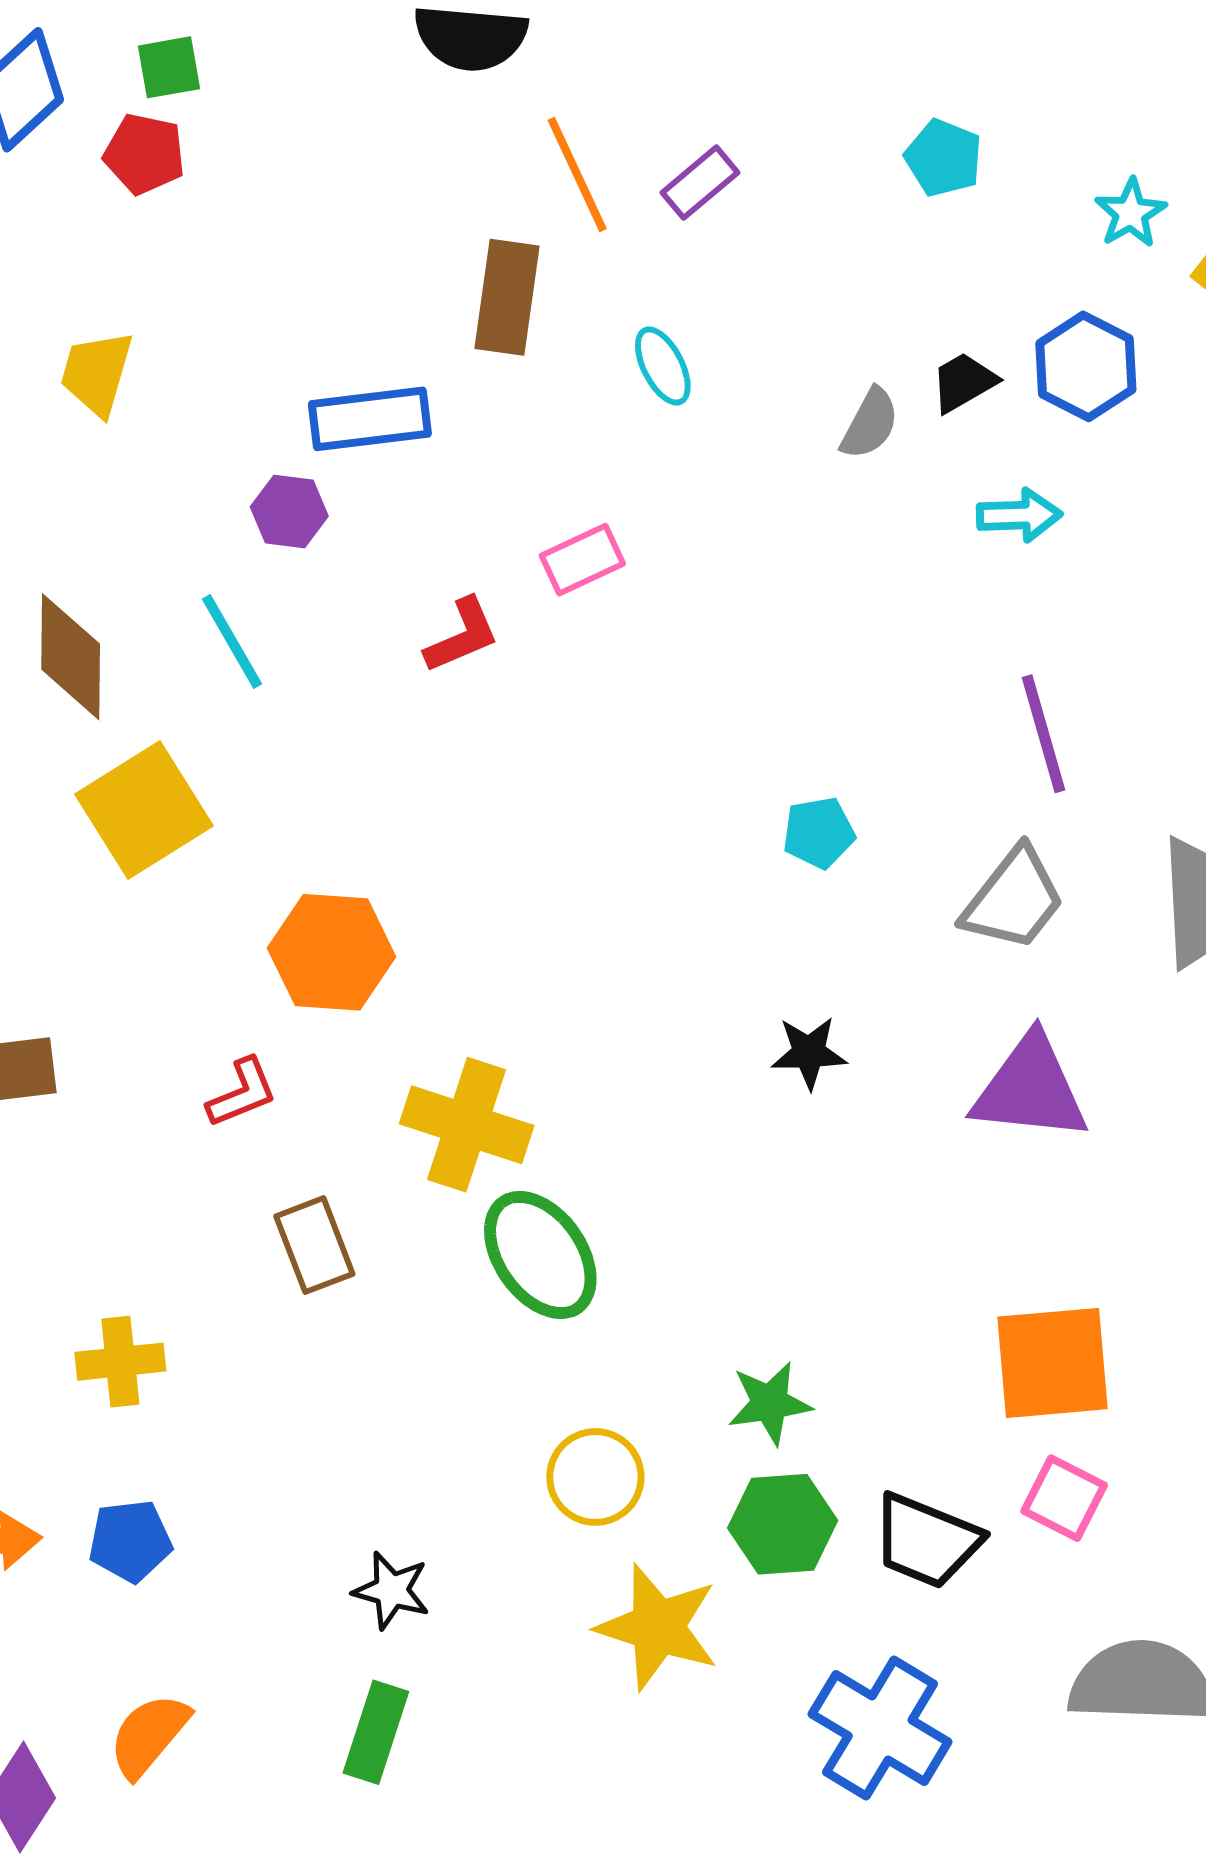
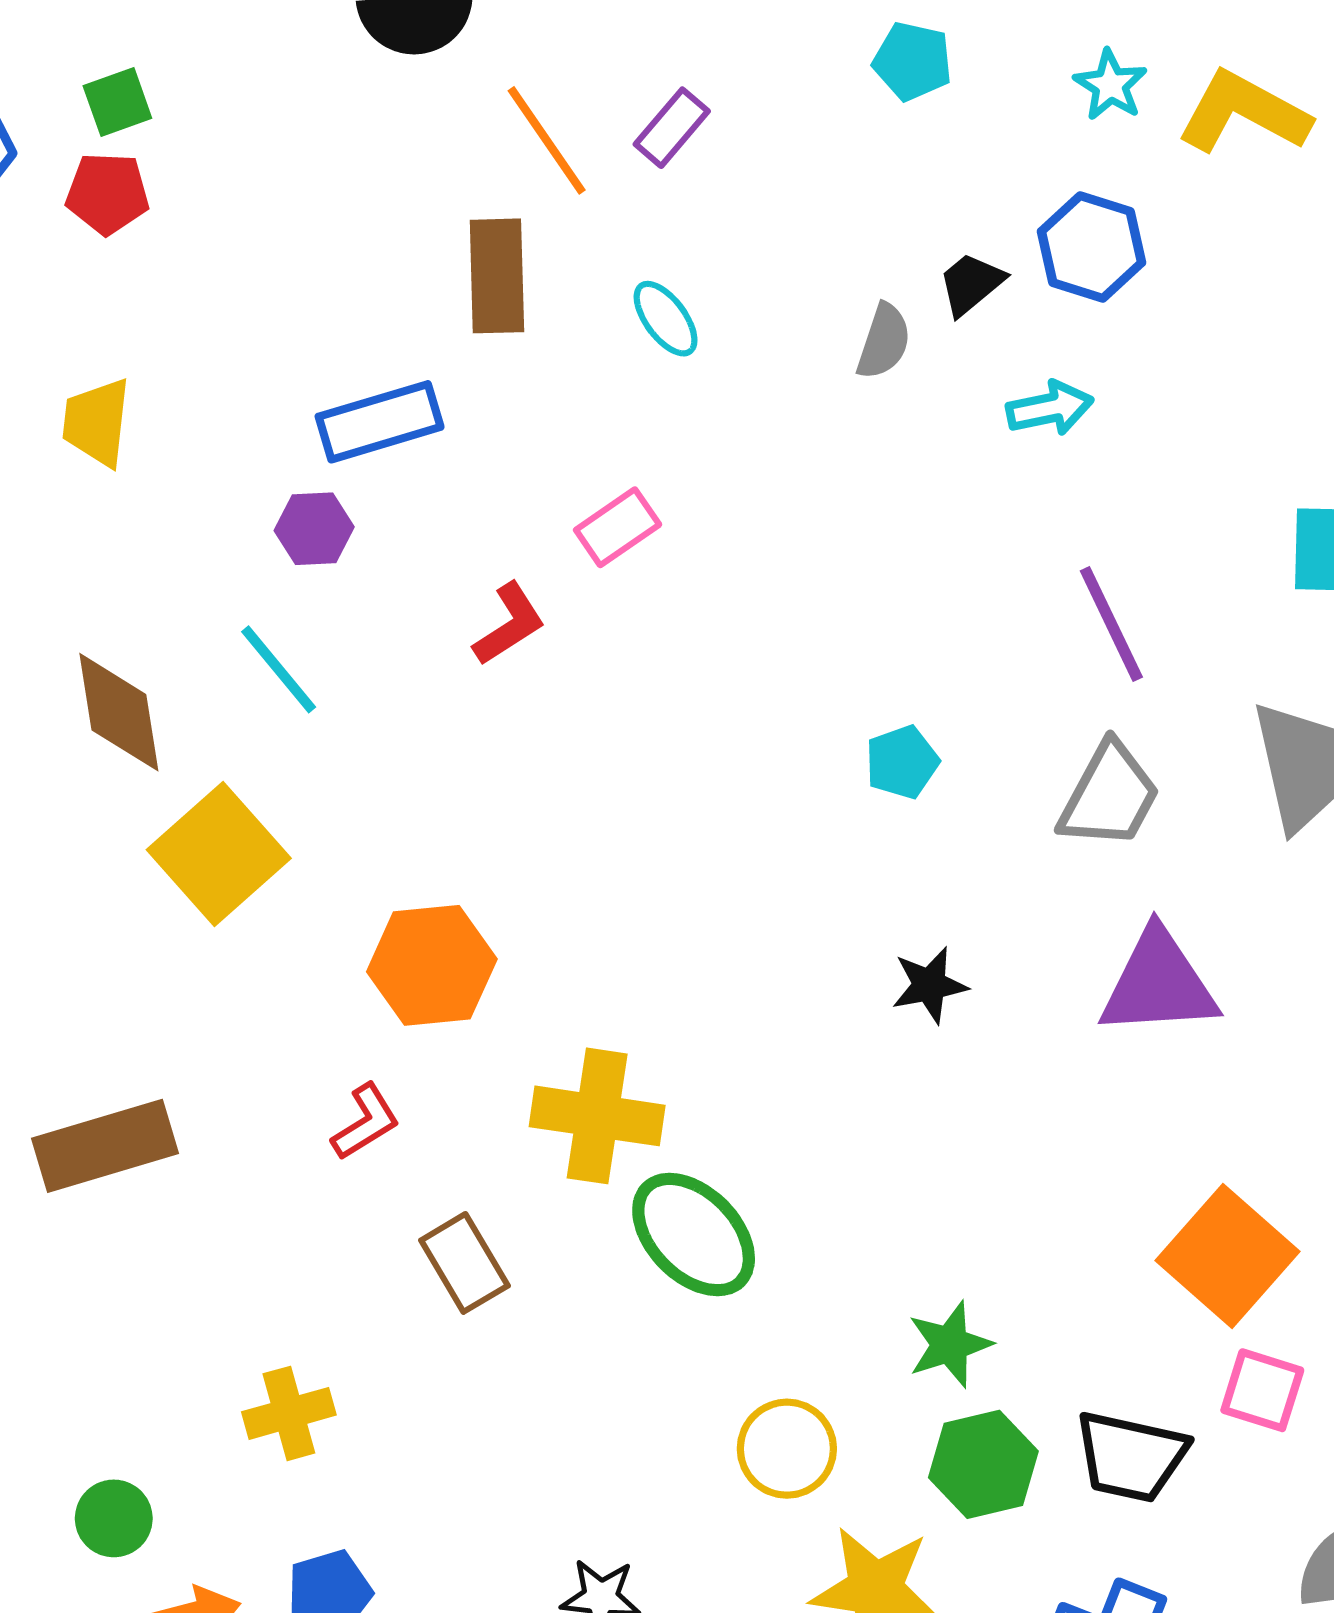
orange square: (1052, 1363) -> (1228, 1256), turned -34

